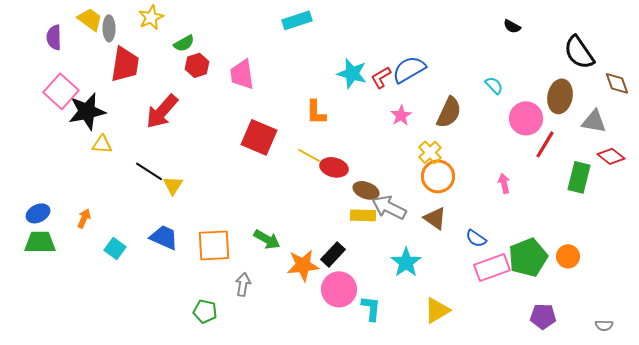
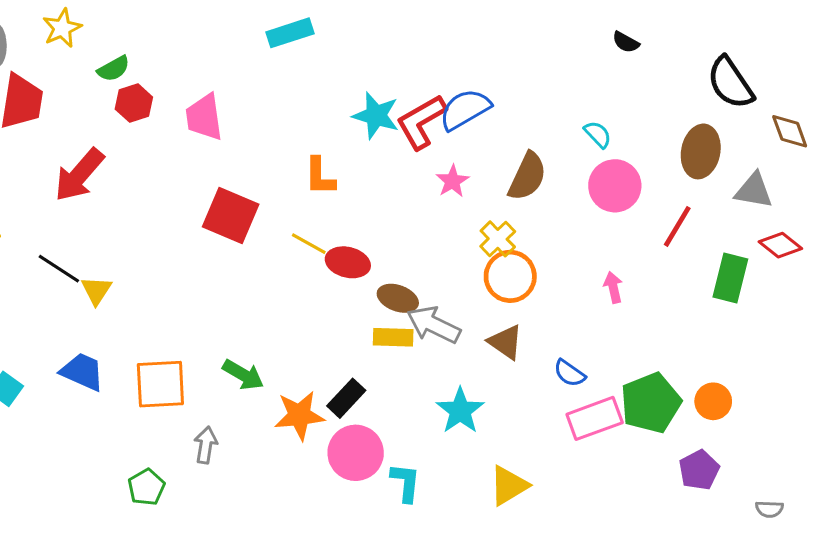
red L-shape: (381, 77) -> (421, 122), size x1.6
pink circle: (526, 118) -> (615, 186), moved
green pentagon: (205, 311) -> (146, 487), turned 30
purple pentagon: (543, 316) -> (699, 470), moved, turned -30

